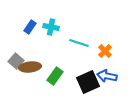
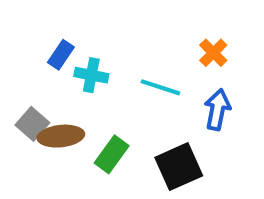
cyan cross: (51, 27) -> (91, 75), moved
orange cross: (105, 51) -> (213, 53), moved
blue arrow: (107, 76) -> (217, 110), moved, turned 90

